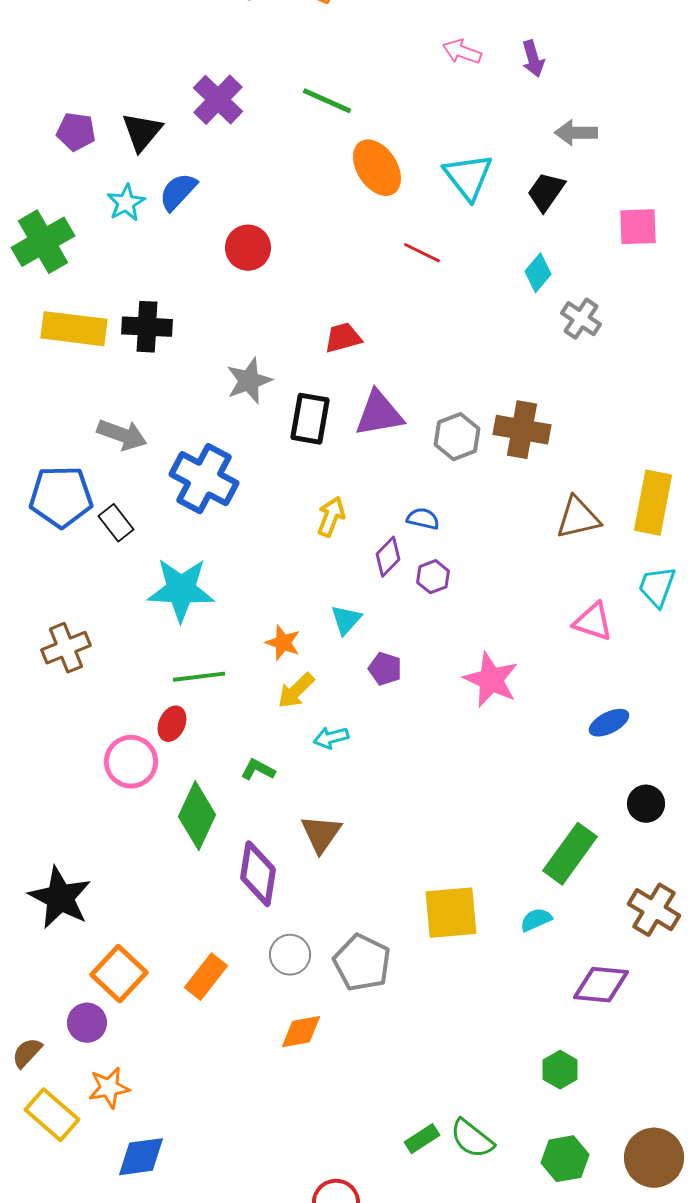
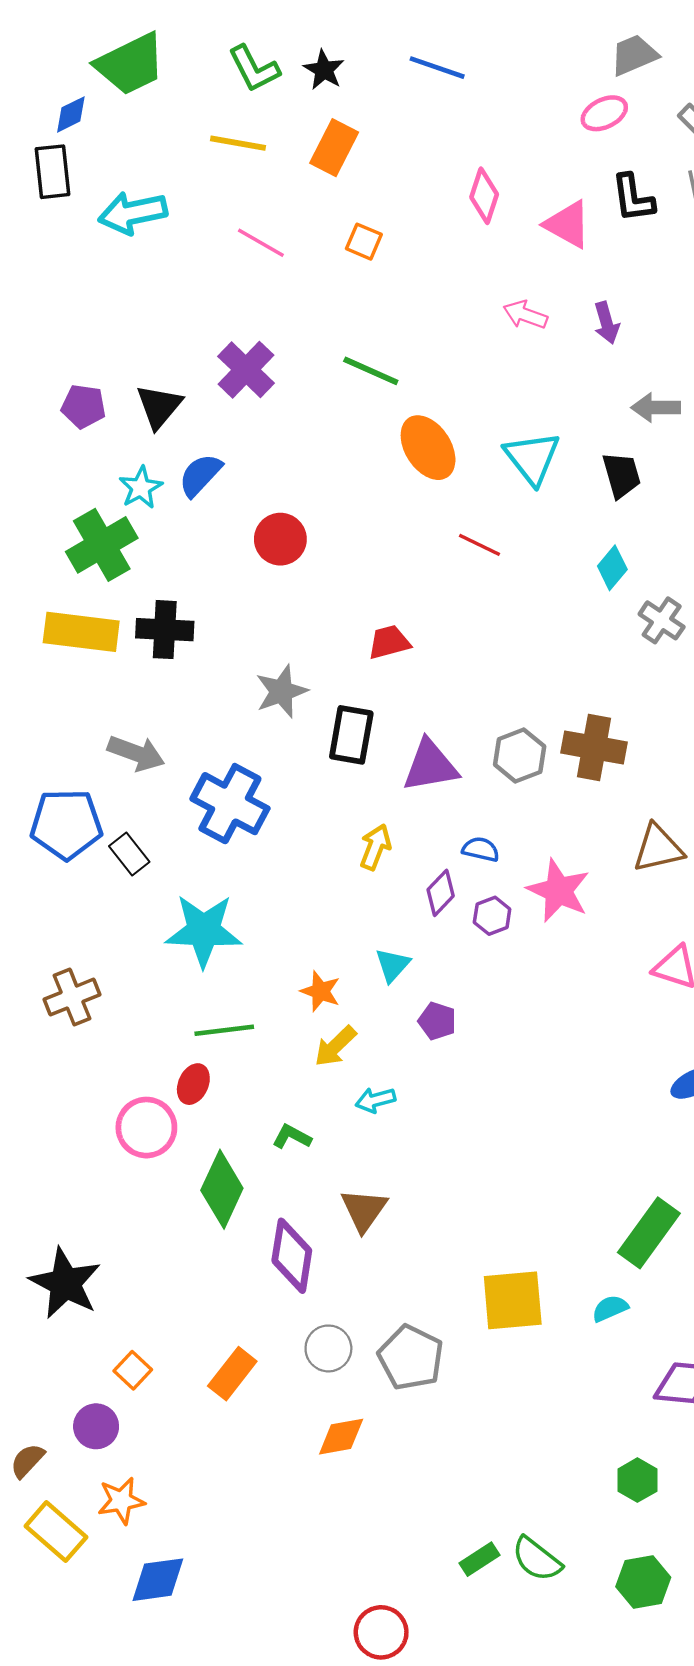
black trapezoid: (546, 192) -> (621, 475), turned 129
green cross: (43, 242) -> (102, 545), moved
purple triangle: (379, 414) -> (430, 766), moved
pink star: (491, 680) -> (559, 891), moved
orange square: (119, 974) -> (133, 1370), size x0.6

